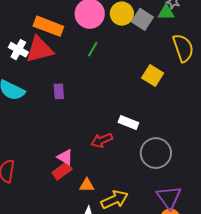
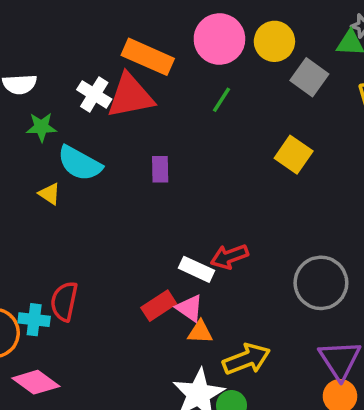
gray square: (142, 19) -> (309, 77), moved
yellow square: (153, 75) -> (294, 155), moved
white rectangle: (128, 123) -> (197, 269), moved
pink triangle: (65, 157) -> (190, 308), moved

